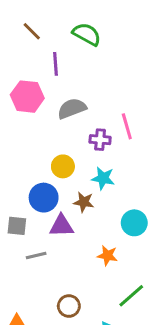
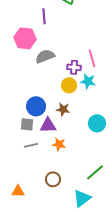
gray semicircle: (72, 108) -> (45, 56), moved
yellow circle: (63, 166) -> (69, 85), moved
cyan star: (103, 178) -> (88, 81), moved
gray square: (17, 226) -> (27, 124), moved
orange star: (107, 256) -> (59, 144), moved

